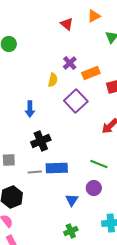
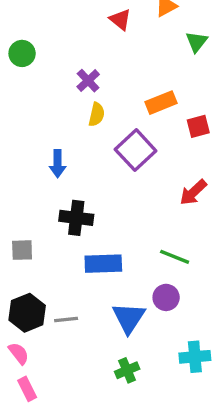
purple cross: (70, 63) -> (88, 81), moved
black cross: (41, 141) -> (76, 218), turned 30
gray line: (35, 172) -> (66, 319), moved
blue triangle: (72, 200) -> (129, 318), size x1.5

